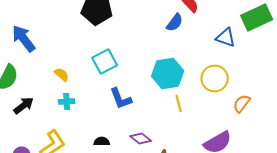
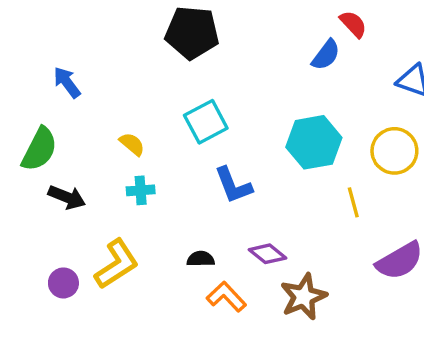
blue arrow: (24, 38) -> (67, 82), size x0.7
yellow line: (179, 104) -> (353, 202), moved
black arrow: (24, 106) -> (67, 197), turned 60

